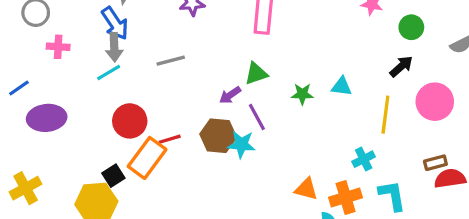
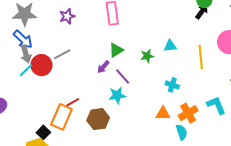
black arrow: (401, 66) -> (202, 11), moved
red circle: (130, 121) -> (41, 65), moved
brown hexagon: (218, 136) -> (98, 119), moved
cyan cross: (364, 159) -> (172, 85), moved, turned -32

